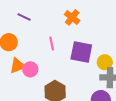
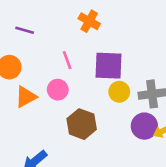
yellow circle: (105, 62) -> (119, 92), moved
pink circle: (30, 69) -> (58, 90), moved

